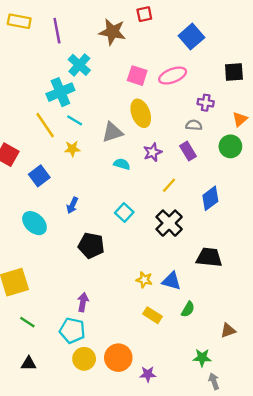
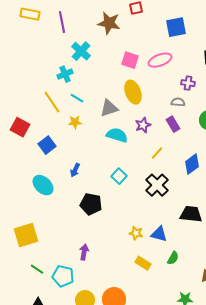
blue square: (191, 37) -> (176, 27), turned 30
cyan cross: (60, 92) -> (65, 74), size x0.7
cyan semicircle: (122, 164) -> (117, 135), size x1.5
cyan pentagon: (72, 330) -> (63, 276), moved

